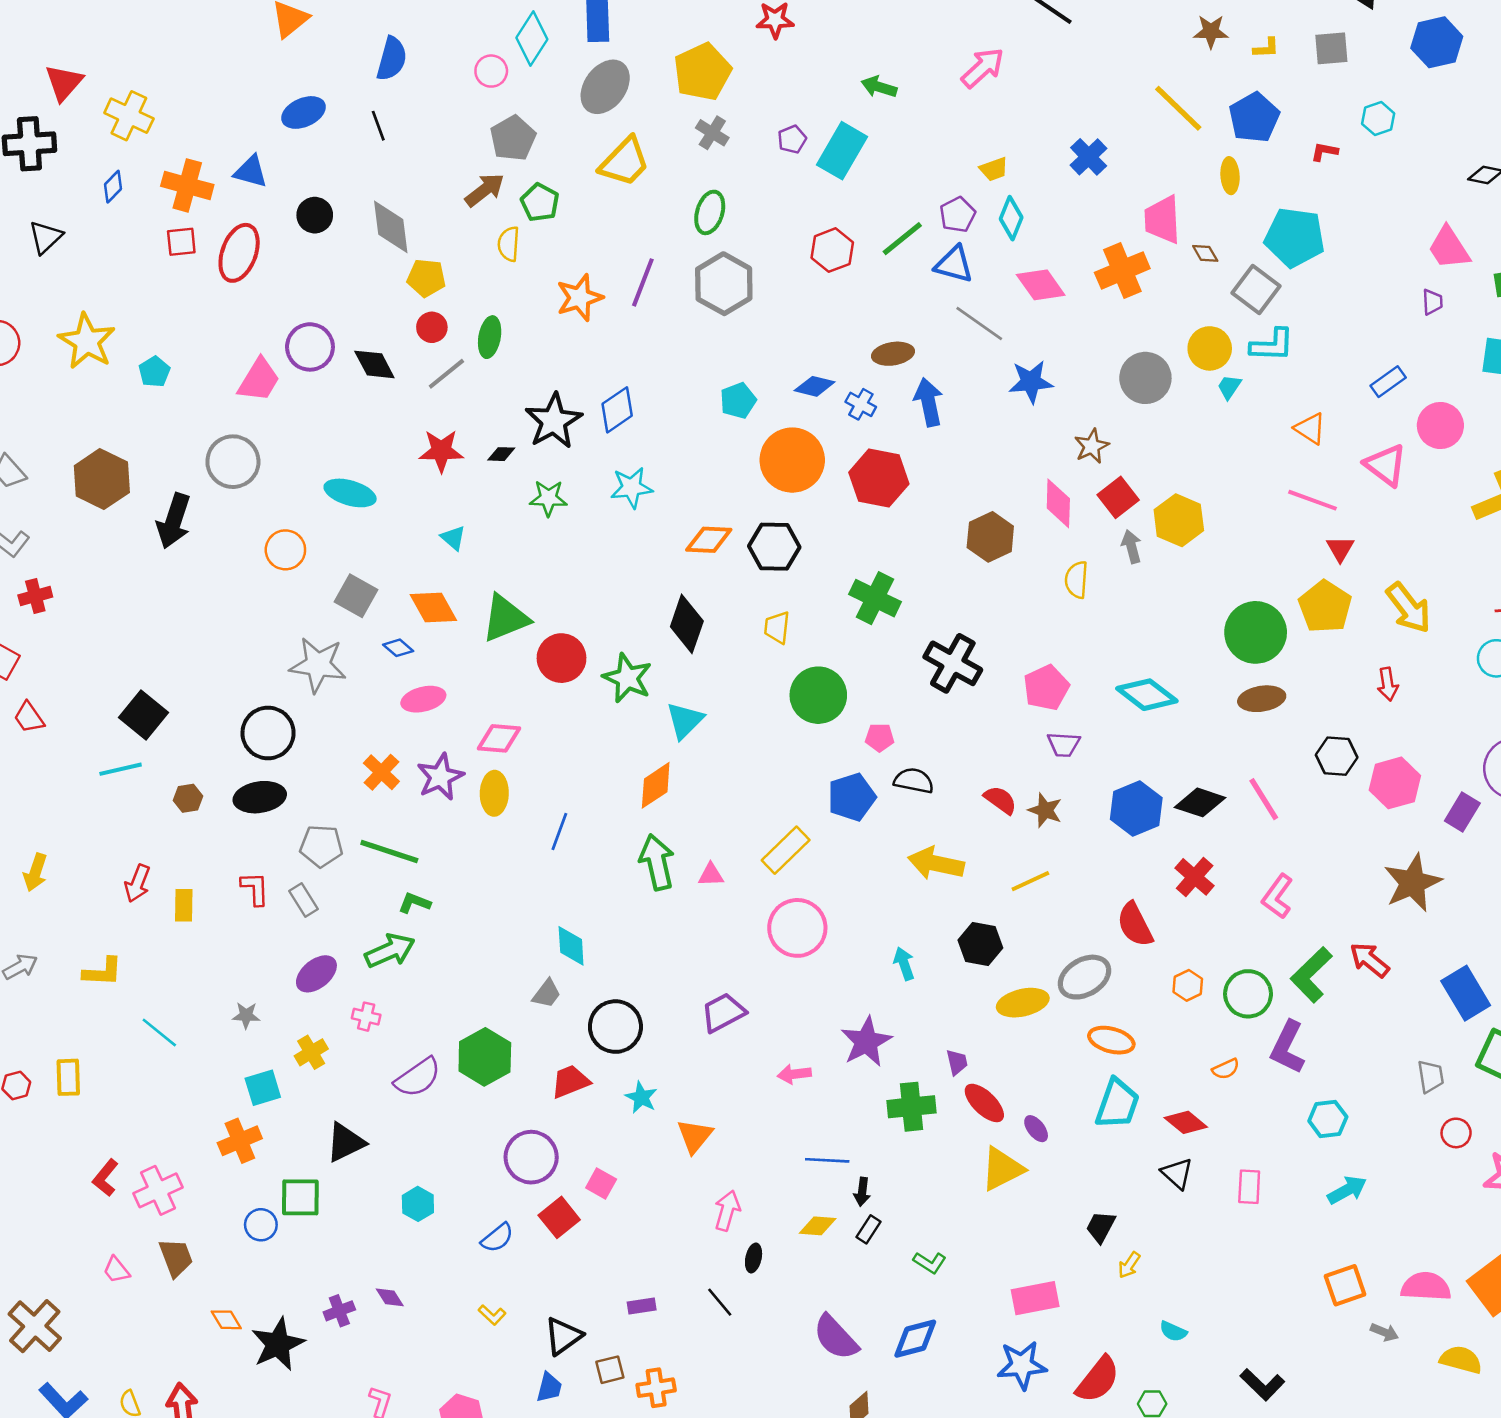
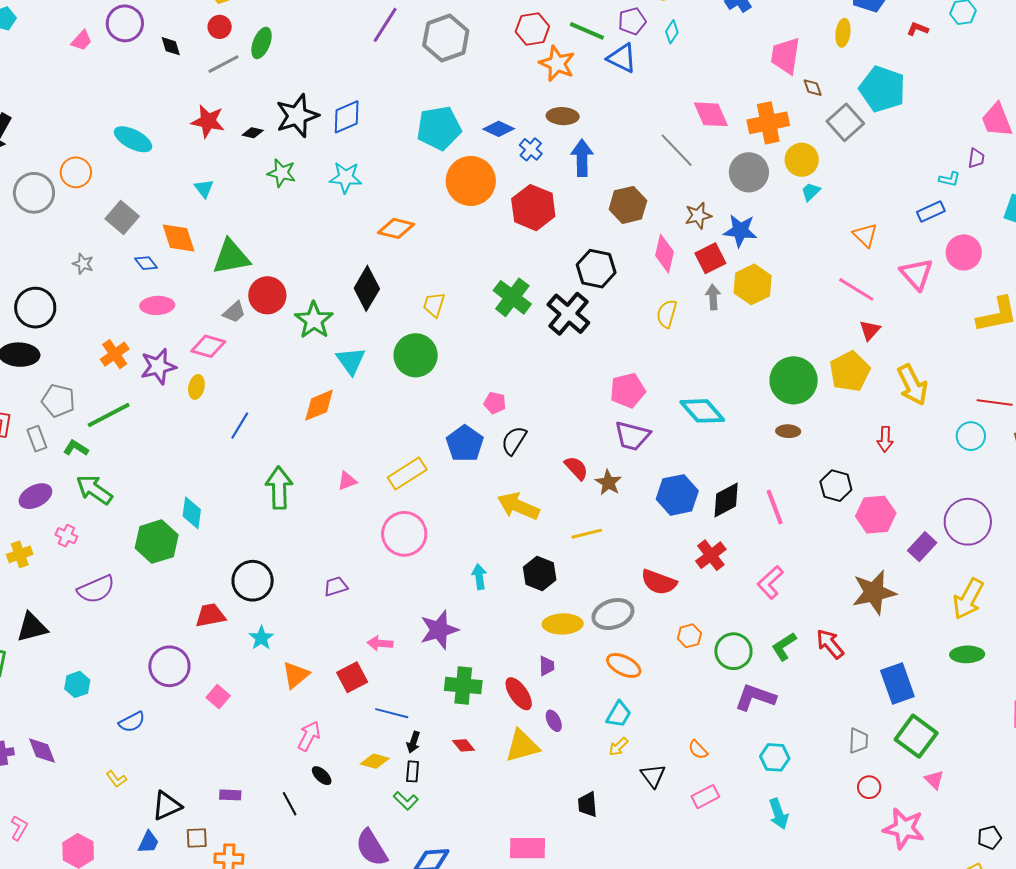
cyan diamond: (1011, 218) -> (672, 32), size x0.7
green line: (902, 239) -> (587, 31), turned 51
orange cross: (1122, 270) -> (768, 123), moved
pink diamond: (1041, 285) -> (711, 114), moved
orange star: (580, 298) -> (557, 64), moved, turned 30
gray line: (979, 323) -> (677, 150), moved
cyan L-shape: (1272, 345) -> (949, 179), moved, size x0.6
black diamond: (374, 364) -> (171, 46), size x0.7
pink trapezoid: (259, 380) -> (81, 41), size x0.6
blue star: (1031, 382) -> (740, 231), moved
cyan pentagon: (738, 401) -> (439, 128), size x1.6
gray circle: (233, 462) -> (34, 193), moved
brown hexagon: (990, 537) -> (628, 205), moved
black hexagon: (774, 547) -> (596, 269), moved
black cross: (953, 663) -> (568, 314), moved
gray star: (318, 665) -> (83, 264), size x0.5
green circle: (818, 695) -> (416, 355), moved
brown ellipse: (1262, 699) -> (788, 431), size x0.7
cyan triangle: (685, 720) -> (351, 361), turned -32
purple trapezoid: (1064, 744) -> (632, 436), size x1.4
black semicircle: (914, 781) -> (514, 441), turned -80
yellow ellipse: (494, 793) -> (196, 387), size x0.7
blue pentagon: (852, 797) -> (465, 444), turned -30
black diamond: (1200, 802) -> (726, 500), turned -57
green line: (389, 852) -> (109, 415), turned -57
green arrow: (657, 862) -> (279, 488), moved
pink triangle: (711, 875) -> (347, 481), turned -30
green L-shape: (414, 903) -> (76, 448), moved
red semicircle: (1135, 925) -> (659, 582), turned -54
cyan diamond: (571, 946) -> (192, 513), moved
green arrow: (390, 951) -> (94, 490), turned -132
green L-shape: (1311, 975) -> (784, 646), size x0.7
gray trapezoid: (547, 994) -> (234, 312), moved
purple trapezoid: (723, 1013) -> (336, 586), size x0.7
purple L-shape: (1288, 1047) -> (755, 697), turned 72
green hexagon: (485, 1057) -> (157, 542), moved
purple trapezoid: (957, 1062) -> (547, 666), moved
orange semicircle: (1226, 1069) -> (698, 750), moved, turned 60
cyan trapezoid: (1117, 1104) -> (619, 714), size x0.7
red diamond: (1186, 1122) -> (463, 745), moved, size x0.7
pink rectangle: (1249, 1187) -> (705, 797), turned 48
cyan arrow: (1347, 1190) -> (779, 814), turned 88
red square: (559, 1217) -> (352, 677), moved
black trapezoid: (1101, 1227) -> (588, 804), turned -44
black rectangle: (869, 1229) -> (413, 771), turned -40
black ellipse: (754, 1258) -> (322, 776), turned -70
green L-shape: (930, 1263) -> (406, 801), moved
yellow arrow: (1129, 1265) -> (618, 747), moved
purple diamond: (390, 1297) -> (42, 751), size x1.4

